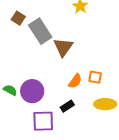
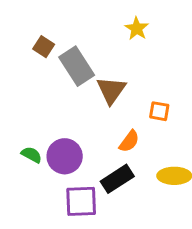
orange square: (95, 77) -> (159, 111), moved
black rectangle: (67, 106) -> (117, 179), size x1.5

